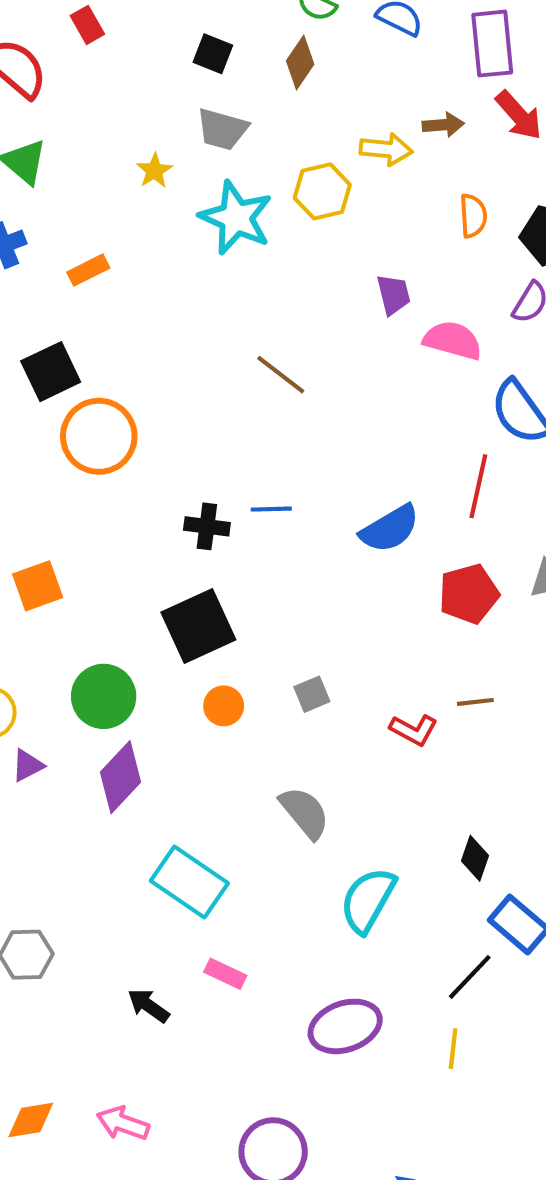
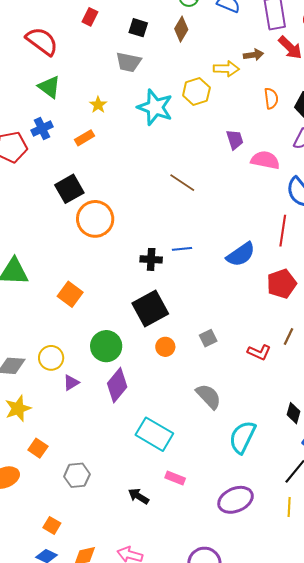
red rectangle: (87, 25) -> (90, 17), moved, turned 60
gray trapezoid: (222, 129) -> (129, 62), moved
yellow star: (154, 171) -> (98, 105), moved
orange square: (38, 586) -> (70, 294), turned -30
brown line: (475, 702) -> (288, 336), turned -54

